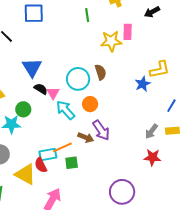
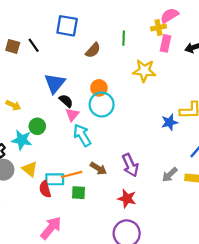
pink rectangle: (128, 32) -> (166, 43), moved
brown semicircle: (101, 72) -> (93, 50), moved, turned 49
black semicircle: (41, 89) -> (66, 101), moved
orange circle: (90, 104) -> (99, 88), moved
purple arrow: (101, 130) -> (130, 165), moved
red star: (152, 157) -> (127, 199), moved
yellow triangle: (25, 174) -> (30, 169), moved, size x0.7

